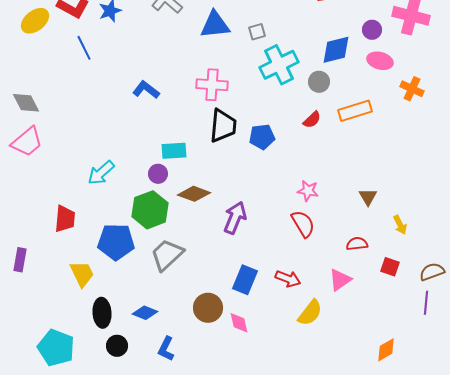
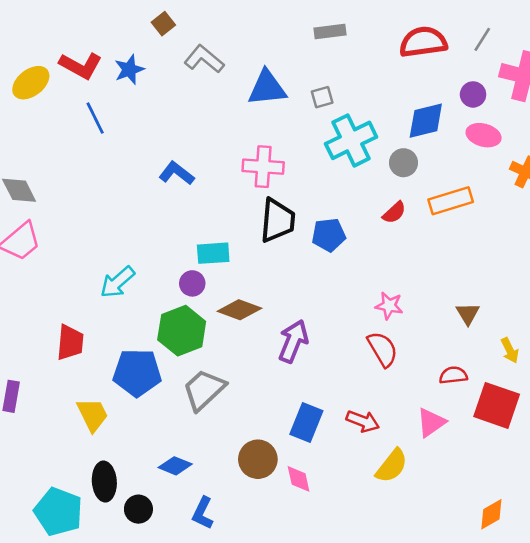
red square: (390, 267) -> (497, 405), size x1.8
black ellipse: (102, 313) -> (104, 482), moved

